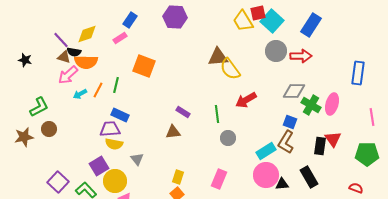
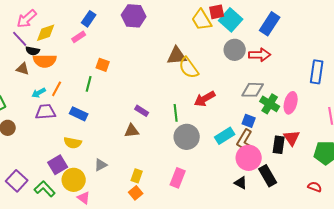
brown triangle: (64, 57) -> (23, 69), moved
orange square: (144, 66) -> (103, 65), size x0.6
pink arrow: (68, 75) -> (27, 19), moved
green line: (116, 85) -> (89, 84), moved
purple trapezoid: (110, 129) -> (46, 112), moved
gray circle: (228, 138) -> (187, 137), size x1.6
cyan rectangle: (266, 151) -> (225, 136), moved
gray triangle: (137, 159) -> (101, 165), moved, turned 40
pink circle: (266, 175) -> (249, 158), moved
black triangle: (282, 184) -> (241, 183), turned 32

